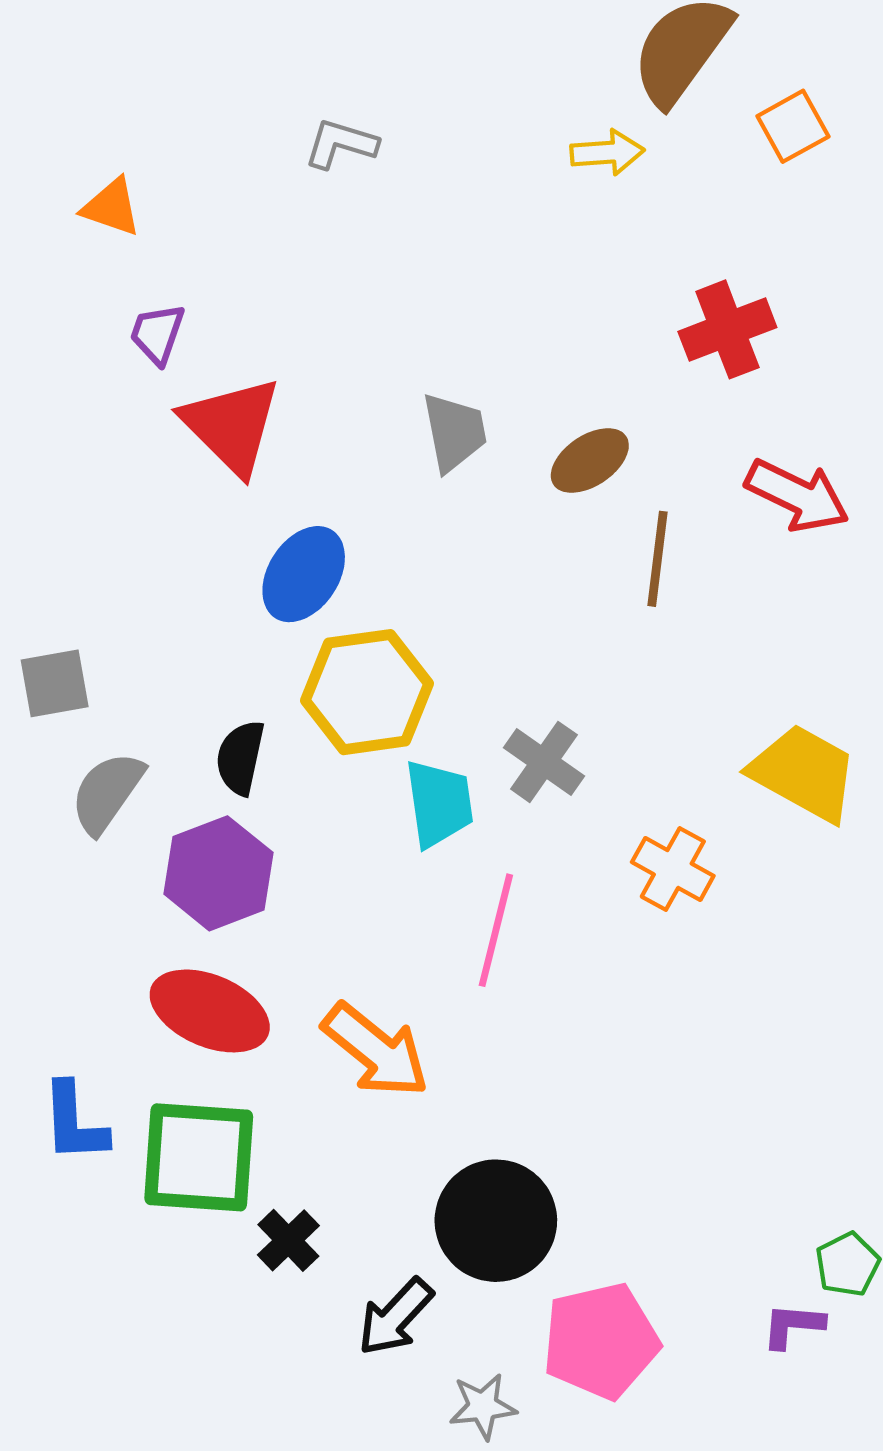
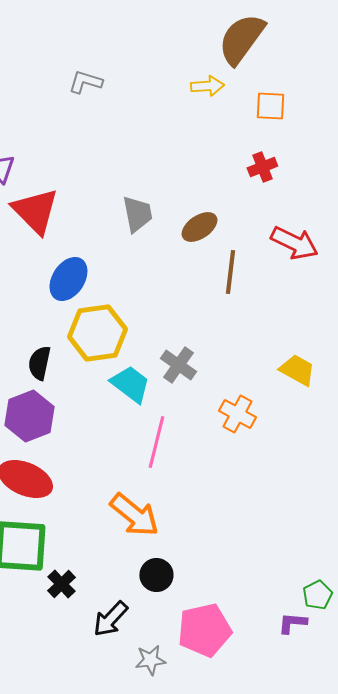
orange square: (793, 126) -> (270, 106), moved, turned 32
red cross: (727, 329) -> (262, 167), size x0.7
yellow trapezoid: (804, 773) -> (297, 370), size x0.7
cyan trapezoid: (439, 803) -> (130, 384), turned -45
orange arrow: (376, 1050) -> (134, 515), moved
black circle: (496, 1221) -> (156, 575), size x0.6

